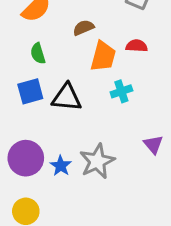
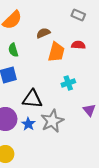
cyan cross: (121, 91) -> (68, 83), moved
black triangle: (67, 97) -> (32, 99), moved

